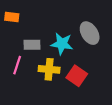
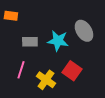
pink line: (17, 65) -> (21, 70), moved
yellow cross: (49, 69) -> (46, 80), moved, turned 30

